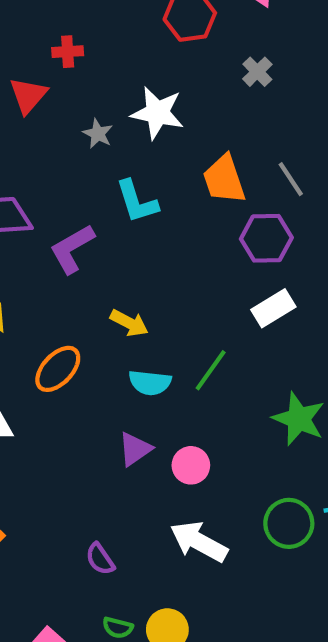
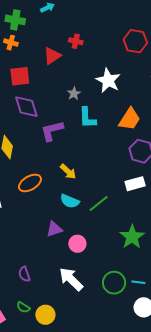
gray star: (98, 134) -> (74, 94), moved
orange trapezoid: (224, 179) -> (130, 119), turned -145

